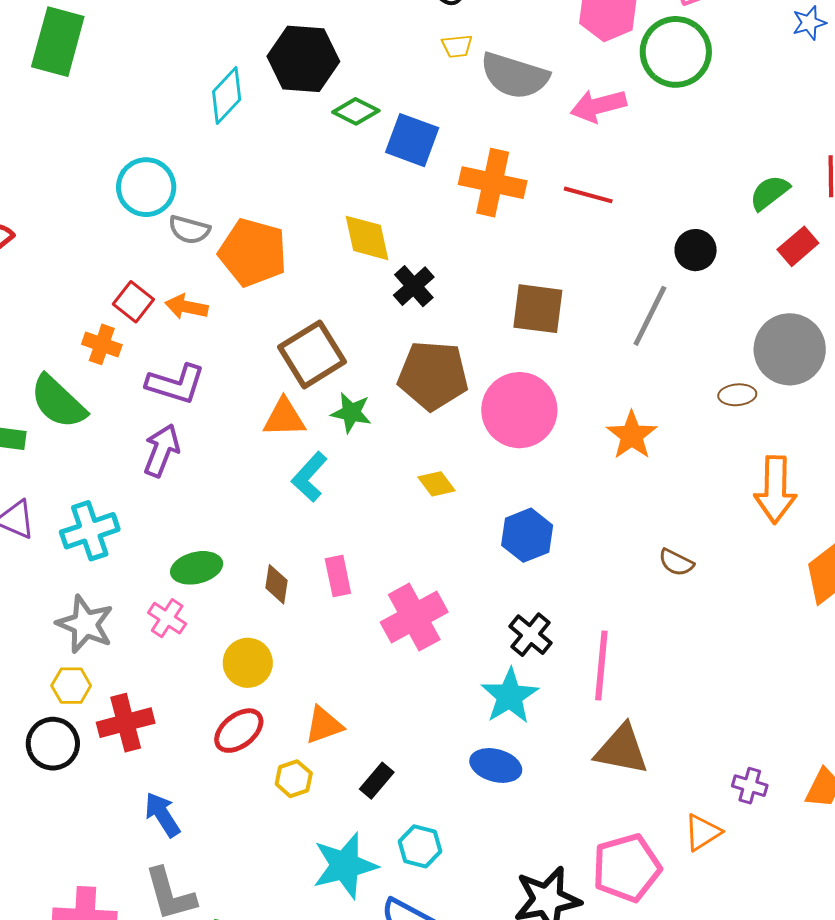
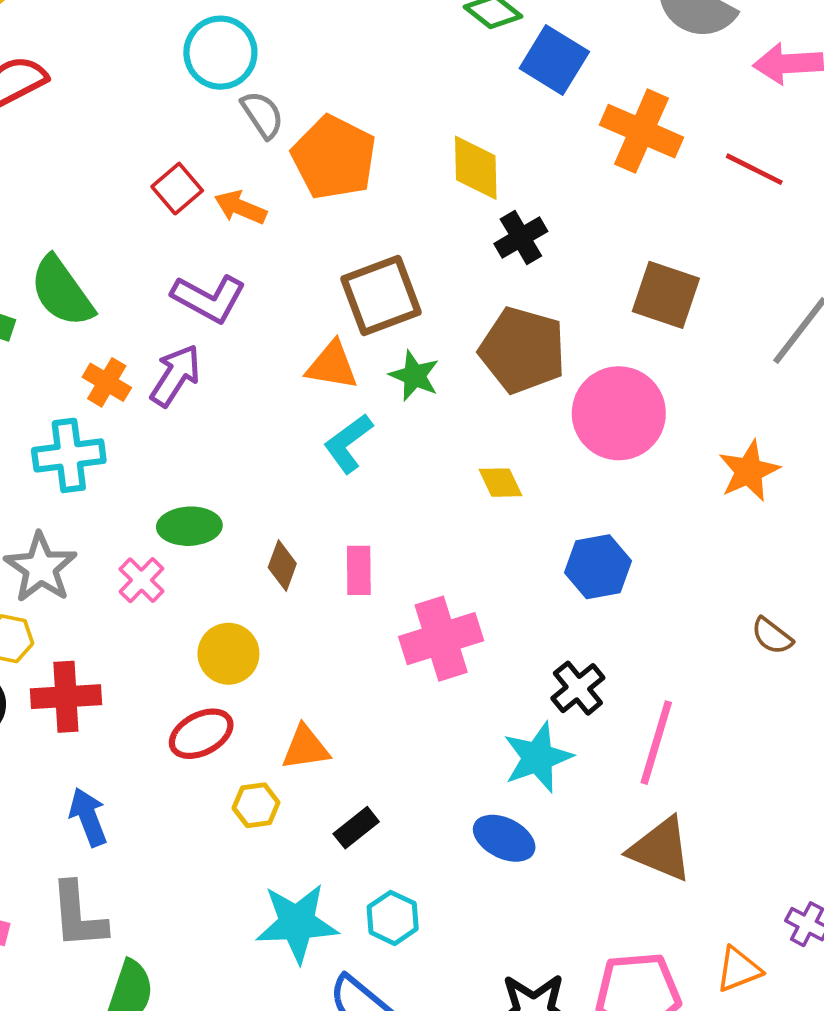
gray semicircle: (189, 230) -> (262, 115), turned -150
orange cross: (102, 344) -> (107, 382), moved

